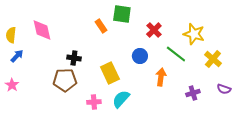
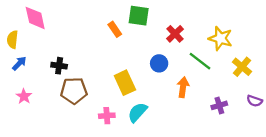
pink diamond: (42, 30) -> (35, 18), moved
black cross: (74, 58) -> (59, 66), moved
pink star: (12, 85) -> (24, 96), moved

